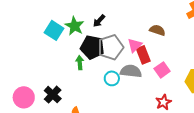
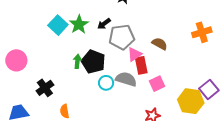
black pentagon: (92, 47) -> (93, 62), moved
gray pentagon: (111, 47) -> (122, 37), moved
pink circle: (24, 97) -> (16, 60), moved

